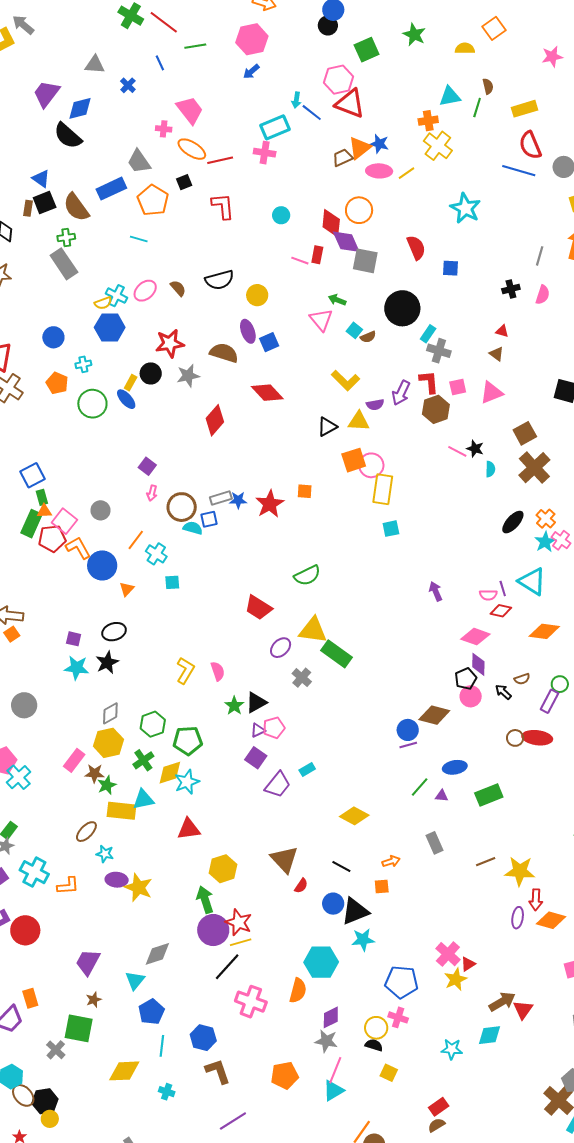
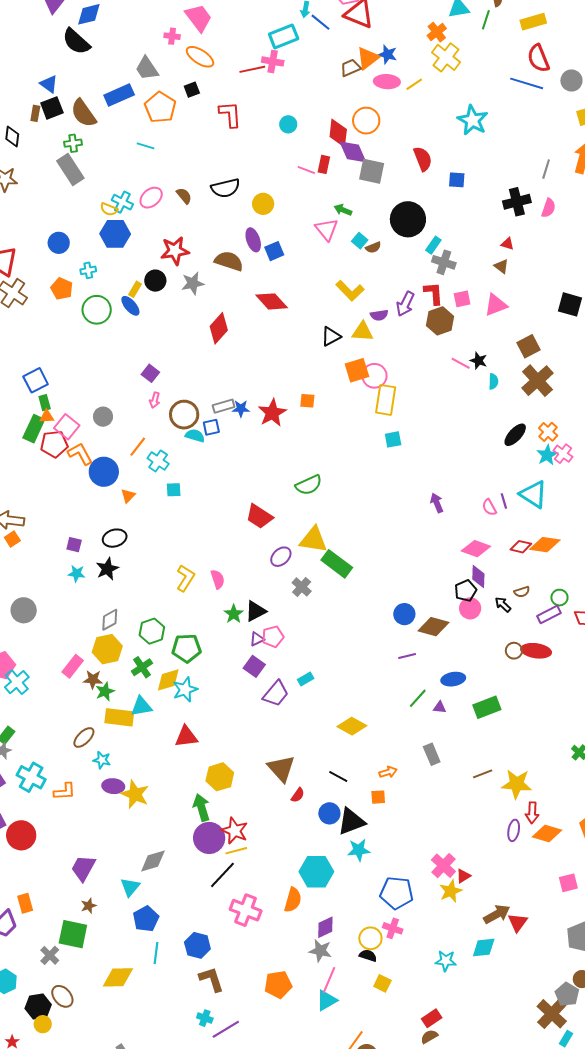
orange cross: (428, 121) -> (437, 32), turned -30
red line: (220, 160) -> (252, 69), moved
black cross: (511, 289) -> (517, 202), size x1.5
yellow semicircle: (103, 303) -> (109, 209), turned 42
pink semicircle: (488, 595) -> (489, 507), turned 60
red diamond: (501, 611) -> (521, 547), moved
cyan star: (77, 668) -> (77, 574), size x0.7
purple rectangle: (549, 701) -> (549, 615), turned 35
blue circle: (408, 730) -> (404, 614), moved
cyan cross: (167, 1092) -> (205, 1018), moved
brown ellipse: (23, 1095) -> (62, 996), moved

